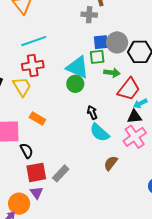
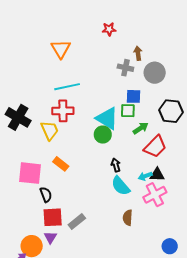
gray circle: (117, 42) -> (155, 73), moved
green arrow: (112, 73) -> (141, 128), turned -49
cyan arrow: (140, 103) -> (145, 176), moved
brown semicircle: (111, 163) -> (128, 218), turned -42

